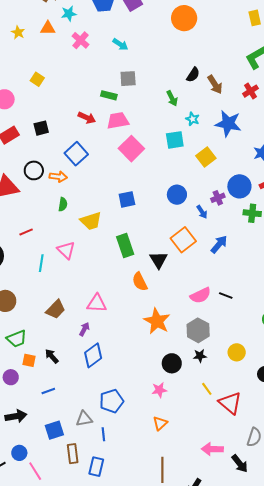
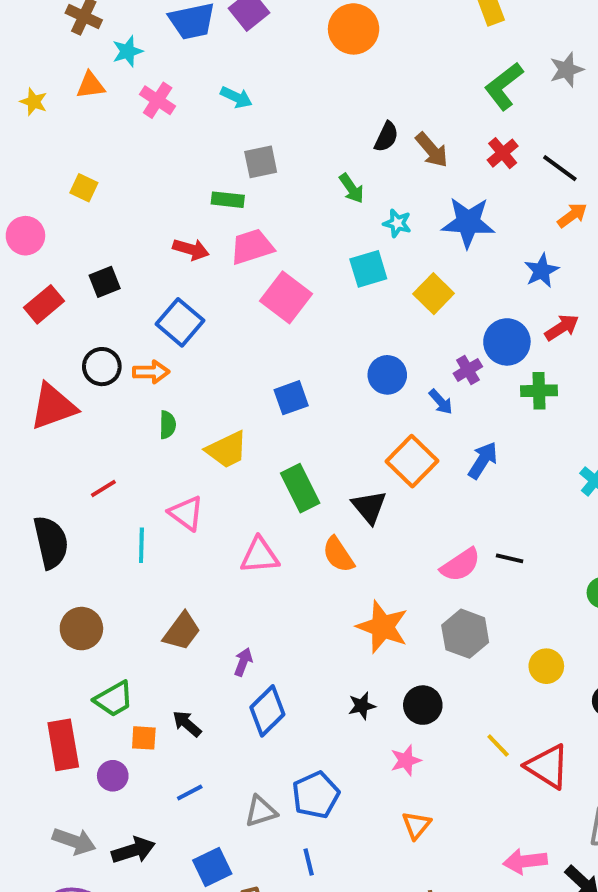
pink triangle: (97, 303) -> (260, 556), moved
black star: (200, 356) -> (362, 706), moved
gray triangle: (84, 419) -> (261, 811), moved

